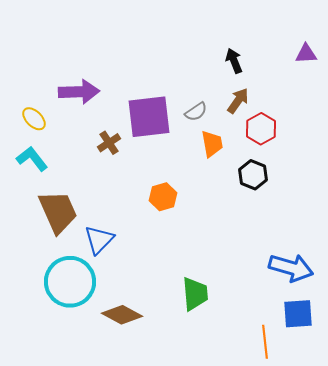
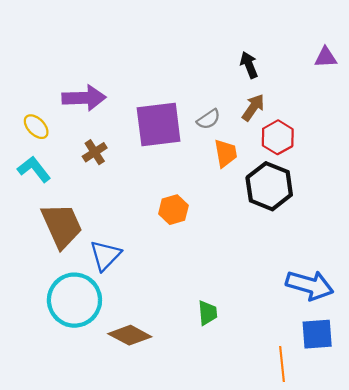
brown cross: (109, 143) -> (95, 152), moved
black hexagon: (253, 175) -> (269, 186), size x1.5
green trapezoid: (195, 294) -> (207, 313), size x0.7

